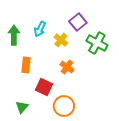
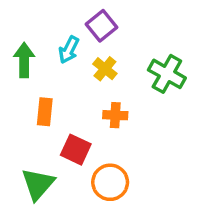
purple square: (78, 22) -> (102, 26), moved
orange cross: (67, 67) -> (115, 115), turned -32
green triangle: (22, 107) -> (38, 184), size x1.5

